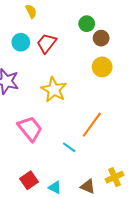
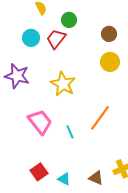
green circle: (87, 24) -> (69, 20), moved
cyan line: (69, 147) -> (70, 132), moved, turned 32

